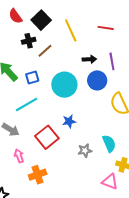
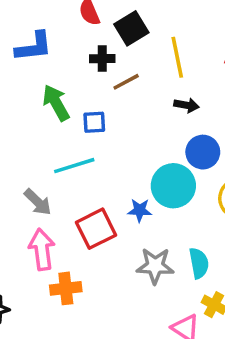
black arrow: (89, 59) -> (186, 105), moved
cyan circle: (64, 85) -> (173, 186), moved
gray star: (85, 151) -> (155, 266), size x1.5
pink arrow: (19, 156) -> (42, 249), size x1.6

